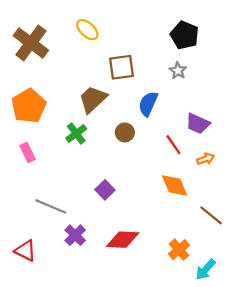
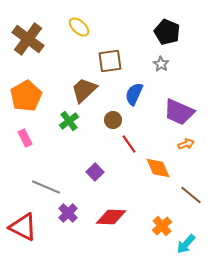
purple trapezoid: (198, 124) -> (179, 112), size x1.4
red line: (173, 145) -> (129, 144), moved
red triangle: (25, 251) -> (23, 227), size x1.4

